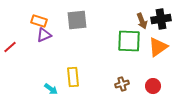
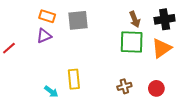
orange rectangle: (39, 21) -> (47, 16), moved
brown arrow: (142, 21) -> (135, 19), moved

